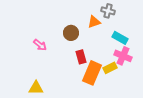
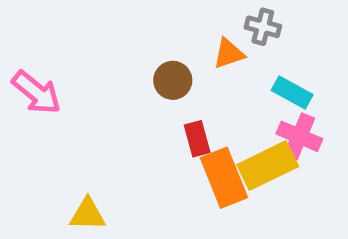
pink arrow: (40, 45) -> (36, 93), moved, size x1.5
yellow rectangle: (110, 68) -> (268, 166), size x1.6
orange rectangle: (92, 73) -> (224, 178), turned -45

